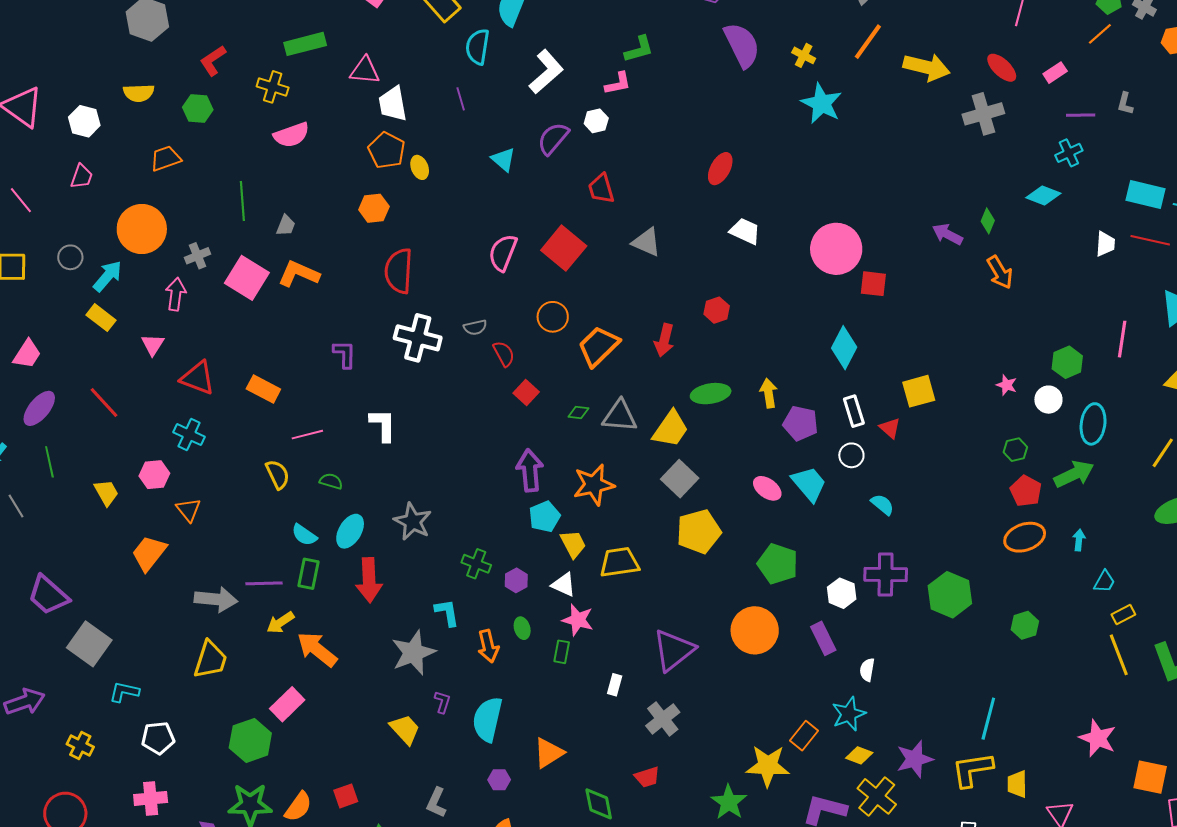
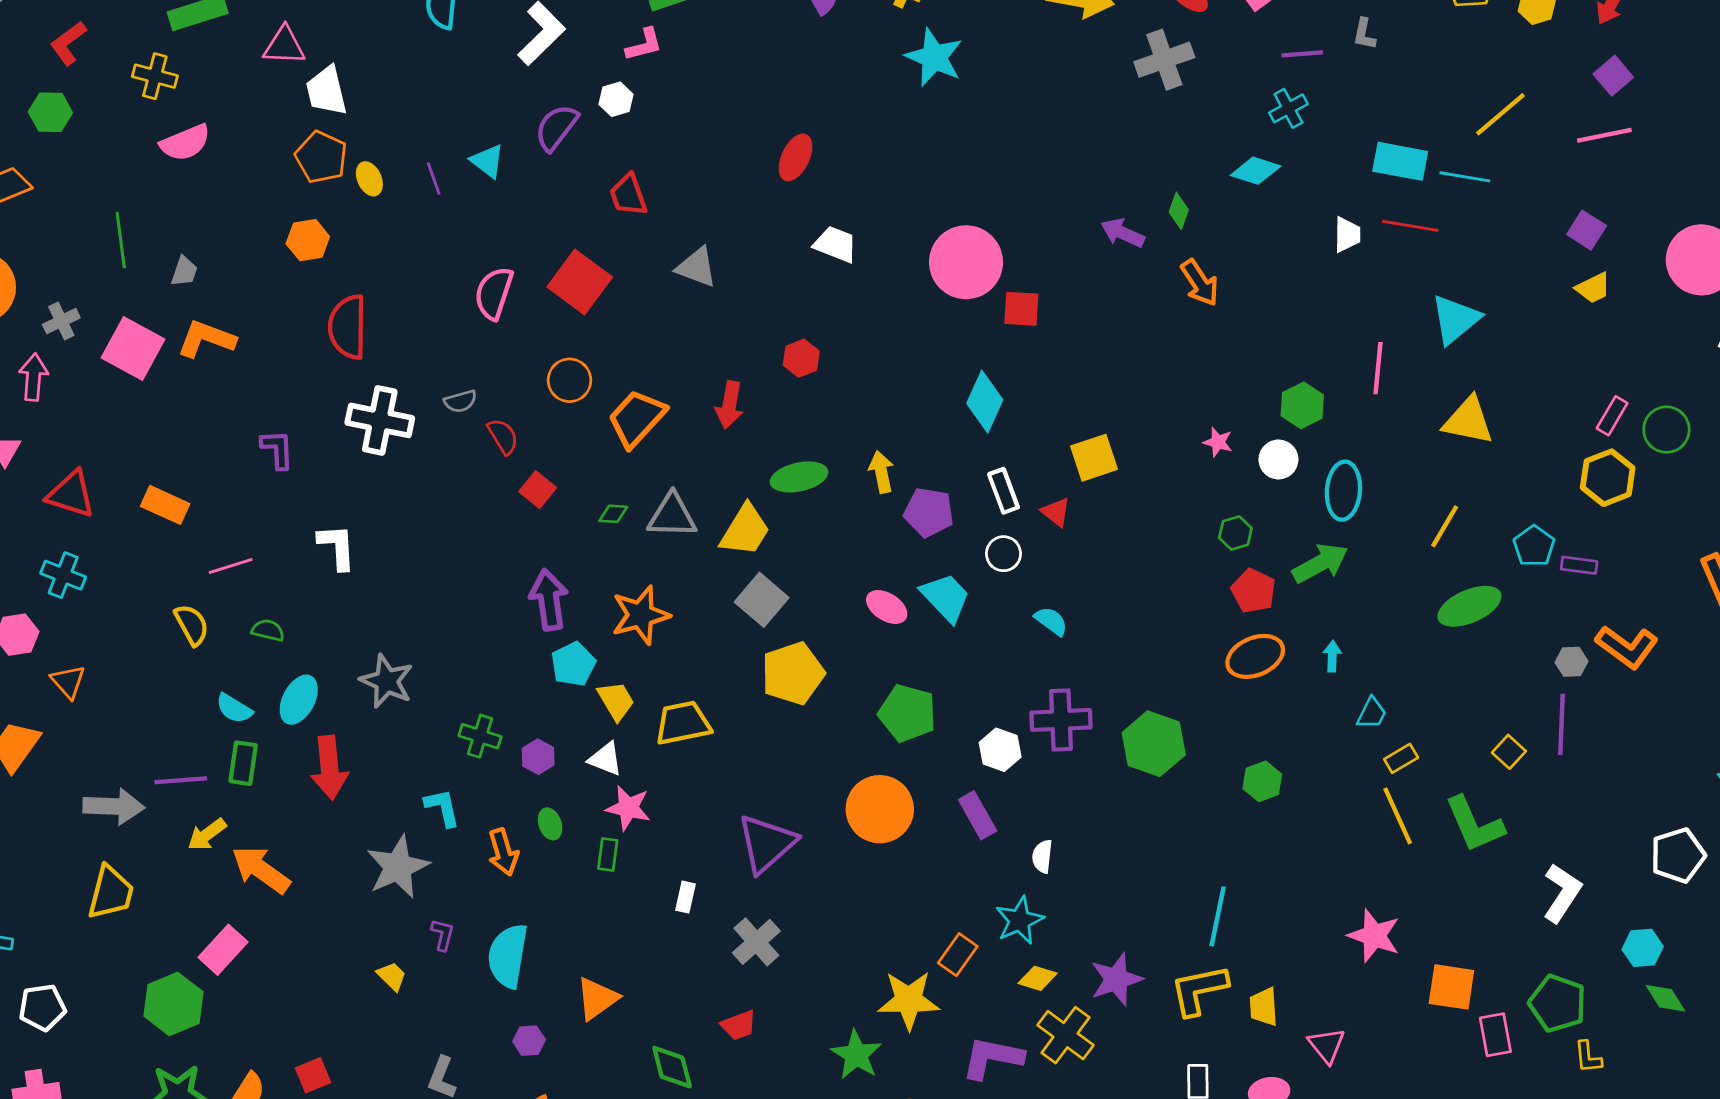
purple line: (461, 99) -> (434, 179), moved
yellow trapezoid: (405, 729) -> (392, 976), size x0.7

